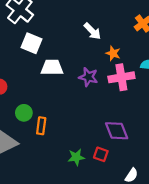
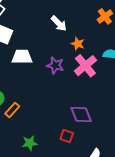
pink cross: (121, 77) -> (85, 66), turned -30
orange rectangle: (41, 126) -> (12, 110), turned 35
green star: (76, 157) -> (30, 143), moved

